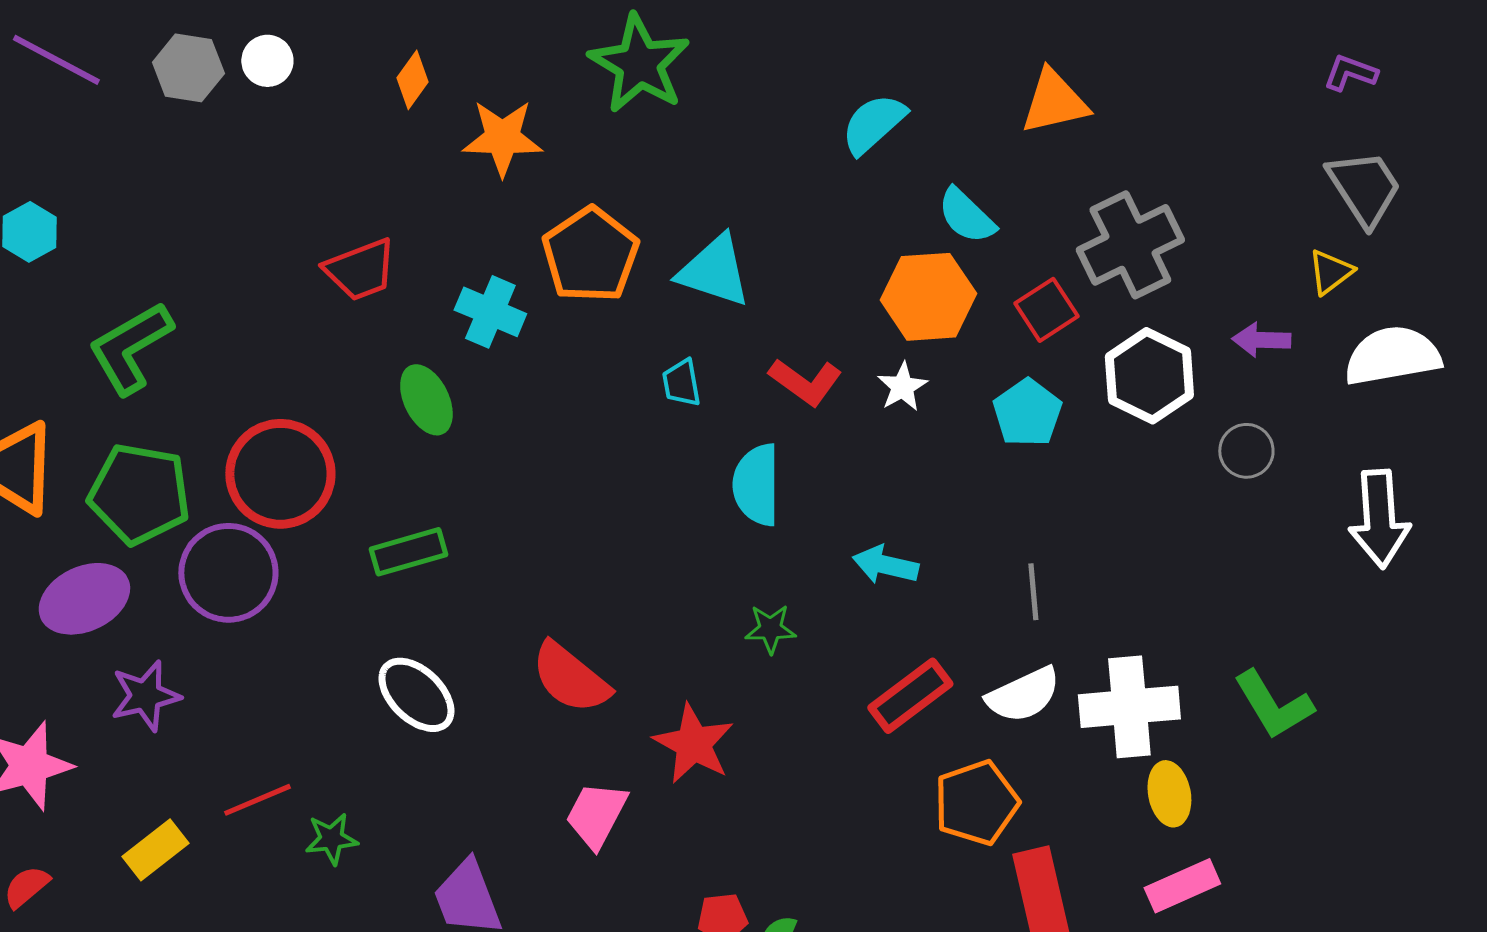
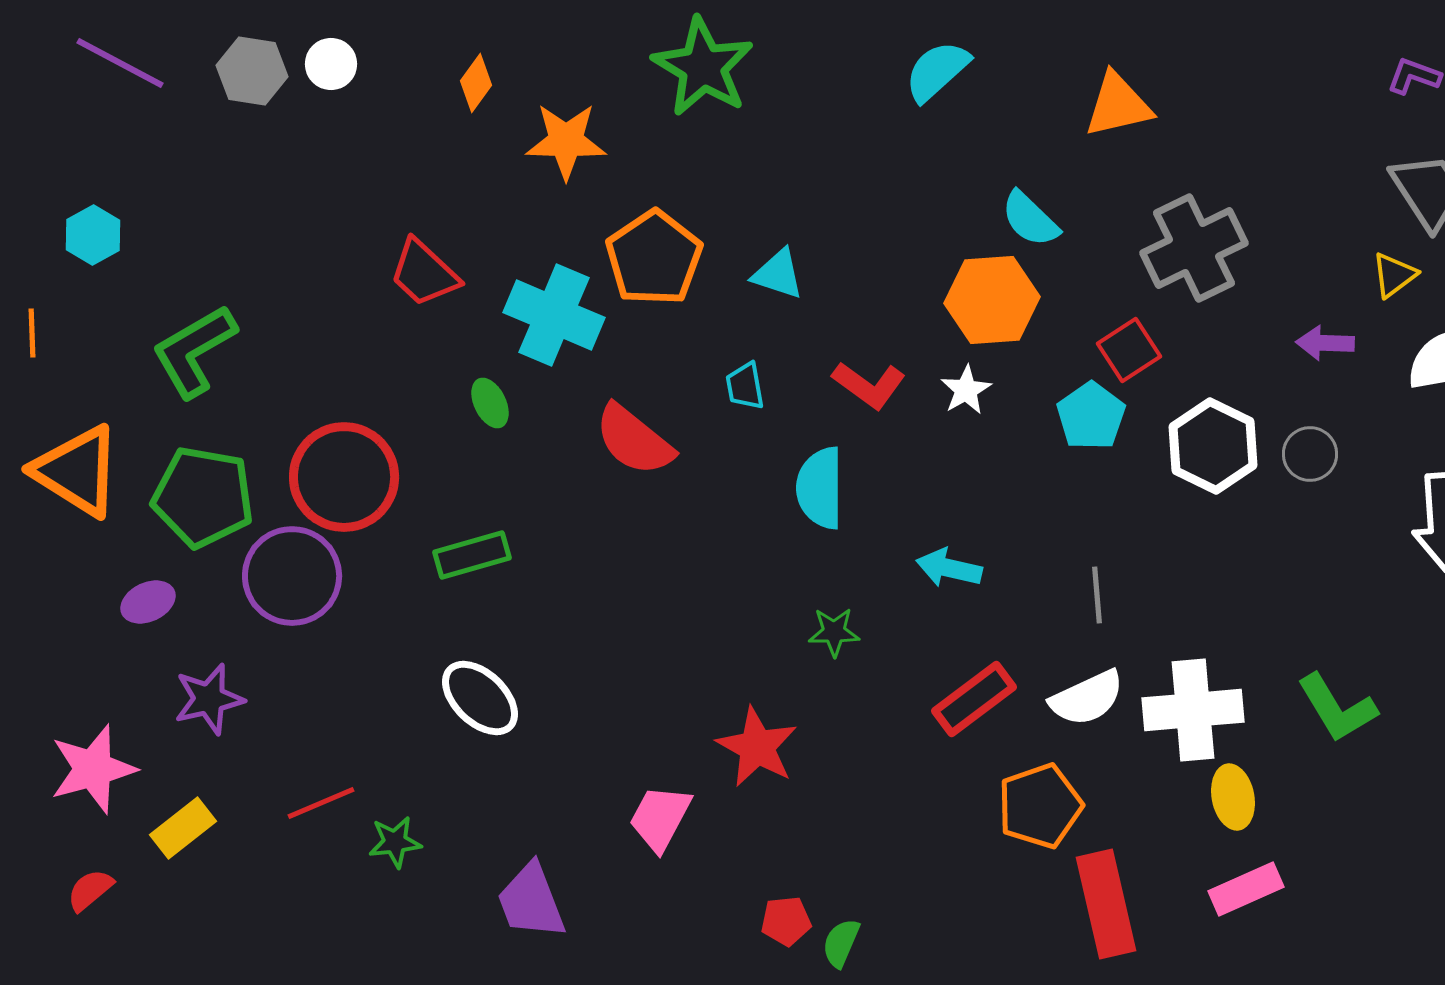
cyan semicircle: (873, 124) -> (937, 71), moved
red trapezoid: (360, 270) -> (424, 273), turned 64
cyan triangle: (714, 271) -> (778, 274), size x0.7
red square: (1046, 310) -> (1129, 350), moved
cyan cross: (490, 312) -> (554, 315), size x1.4
white hexagon: (1149, 376) -> (1213, 446), moved
green ellipse: (426, 400) -> (490, 403), size x0.7
purple ellipse: (84, 599) -> (148, 602), size x0.6
red semicircle: (570, 678) -> (634, 440), moved
yellow rectangle: (155, 850) -> (183, 828), moved

